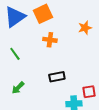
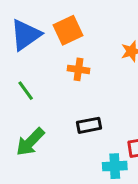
green arrow: (18, 88) -> (30, 142), size x1.5

